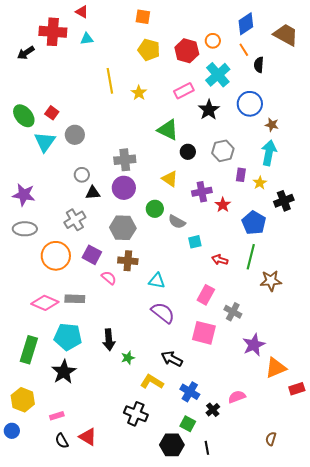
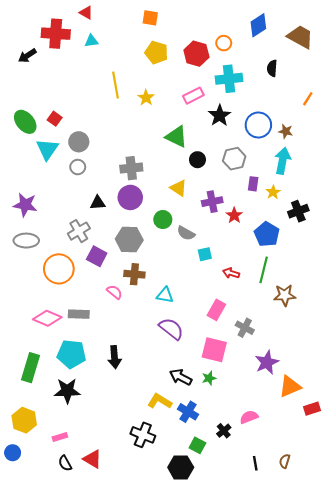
orange line: (244, 50) -> (308, 99), moved, turned 64
cyan cross: (218, 75) -> (229, 79), turned 35
blue circle: (250, 104) -> (258, 125), moved
gray circle: (82, 175) -> (78, 167), moved
purple square: (92, 255) -> (97, 256), moved
green star: (128, 358) -> (209, 378), moved
black star: (64, 372) -> (67, 391), turned 30
blue cross: (190, 392) -> (188, 412), moved
black line: (207, 448) -> (255, 463), moved

